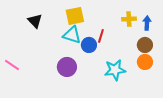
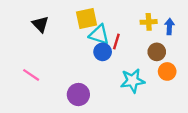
cyan triangle: (72, 35) -> (99, 35), moved
brown circle: (145, 45) -> (157, 52), moved
pink line: (12, 65) -> (31, 75), moved
purple circle: (67, 67) -> (78, 95), moved

